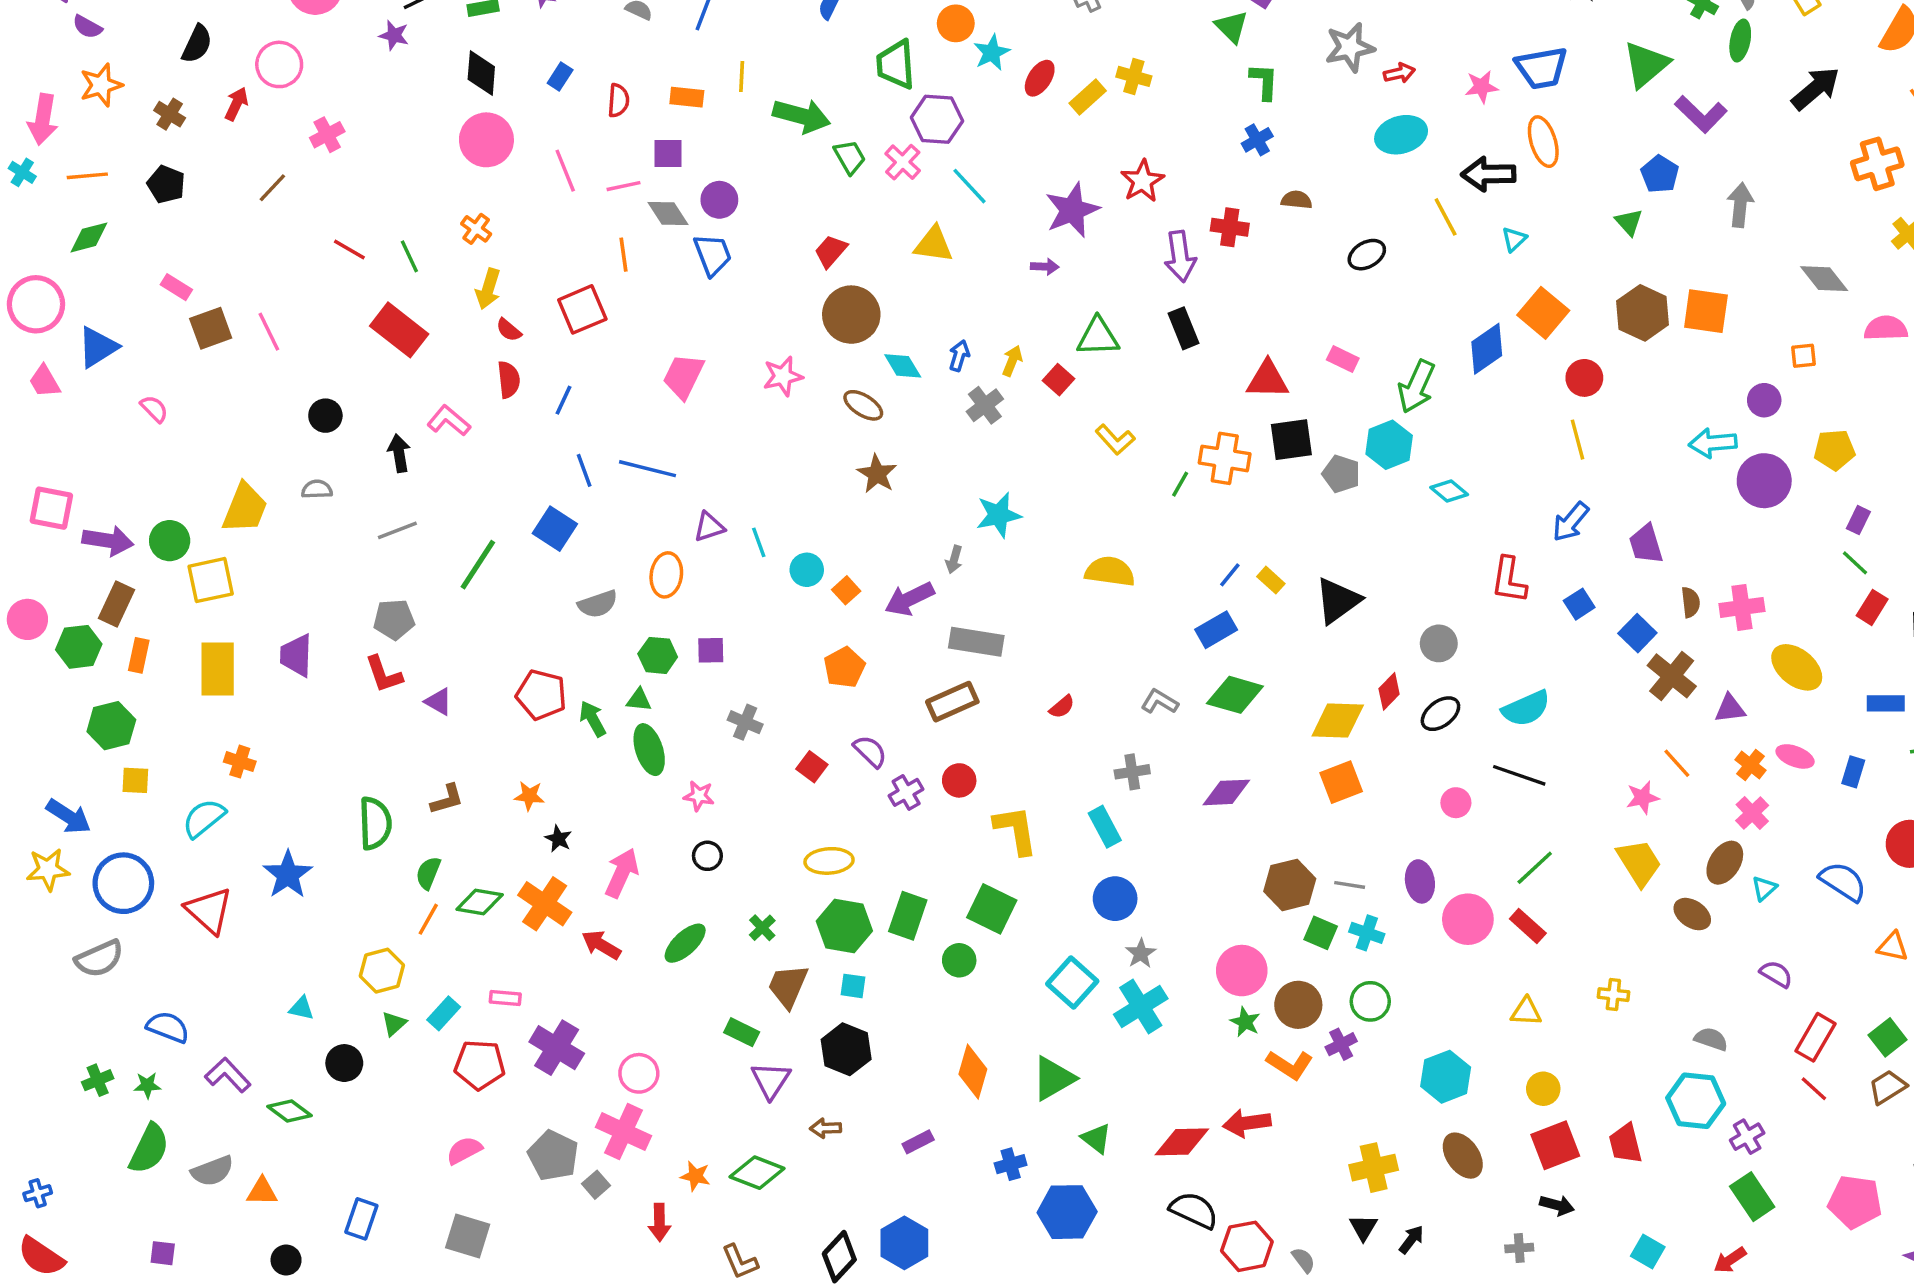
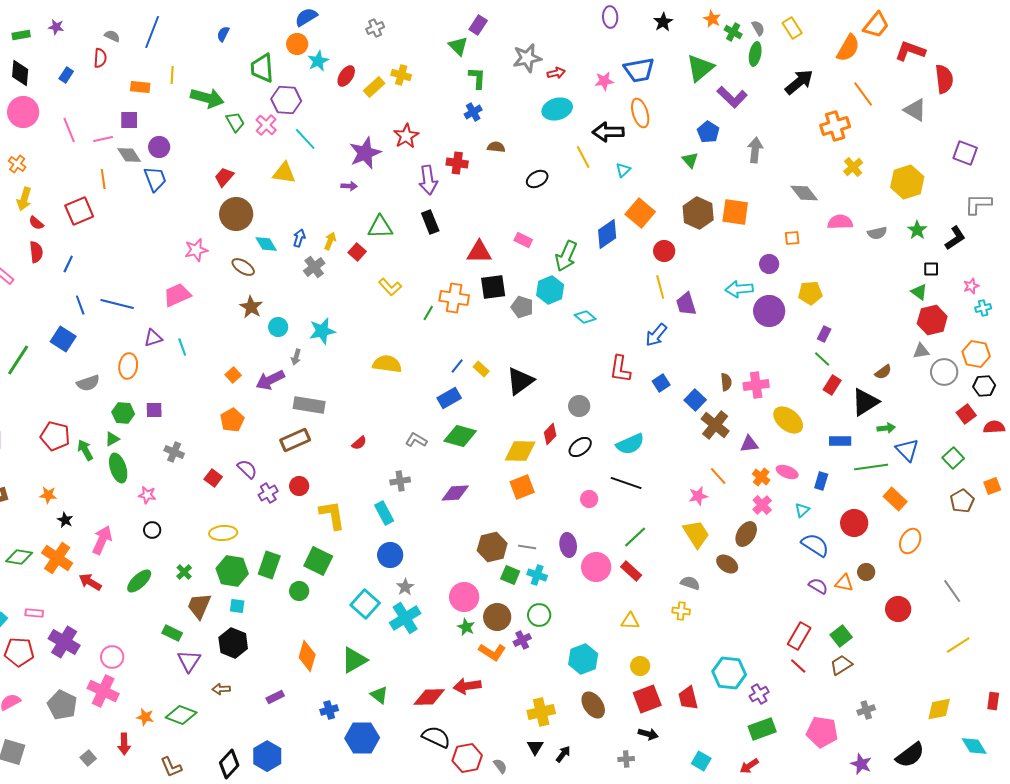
red semicircle: (618, 100) -> (100, 58), moved
pink trapezoid: (683, 376) -> (177, 295), moved, turned 40
purple trapezoid: (1646, 544) -> (686, 304), moved
cyan circle: (807, 570) -> (278, 327), moved
green triangle: (639, 700) -> (112, 439), turned -35
cyan triangle: (1764, 888) -> (802, 510), moved
purple semicircle: (1776, 974) -> (818, 586), moved
gray semicircle: (1711, 1039) -> (690, 583), moved
gray square: (596, 1185) -> (88, 758), moved
green rectangle: (1752, 1197) -> (762, 729), turned -76

